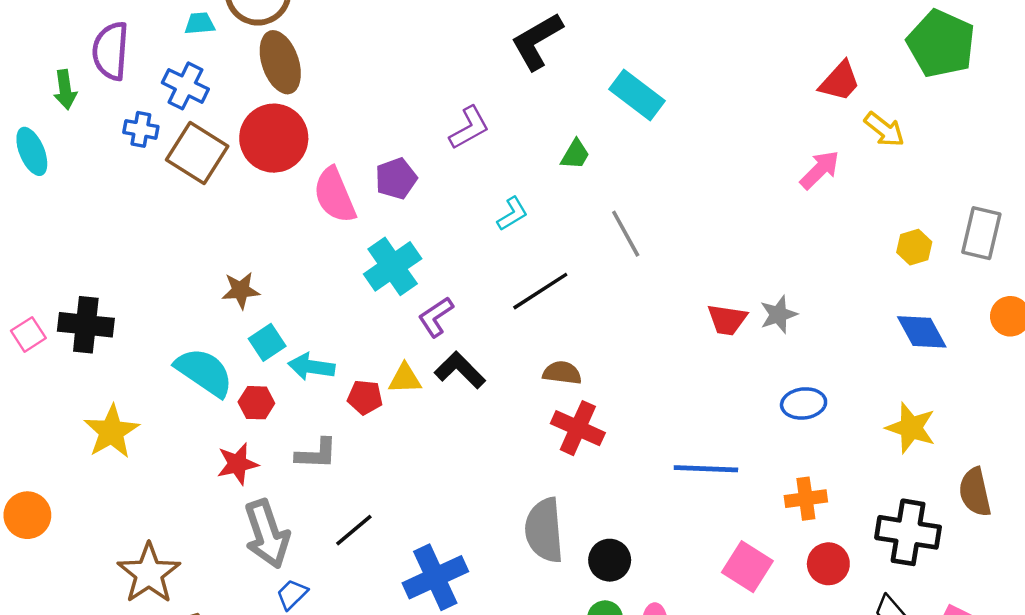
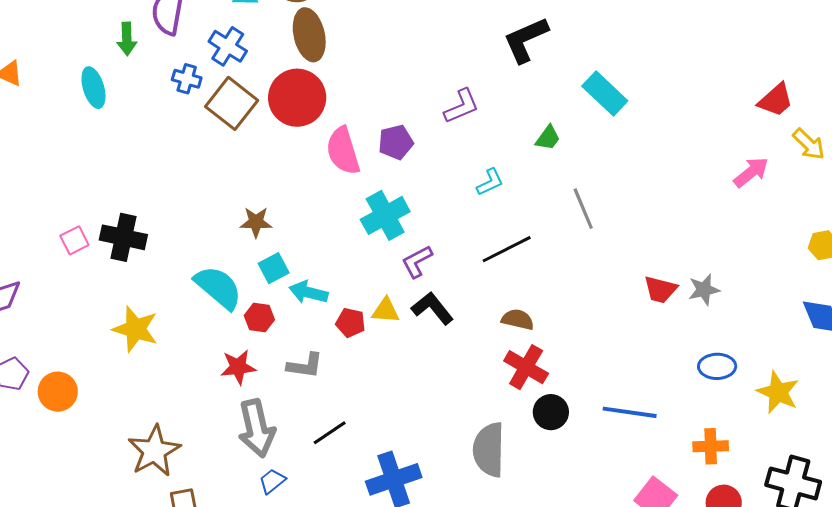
yellow star: (911, 428) -> (778, 392), moved
yellow star: (111, 432) -> (135, 329), turned -30
black circle: (610, 560) -> (551, 412), moved

